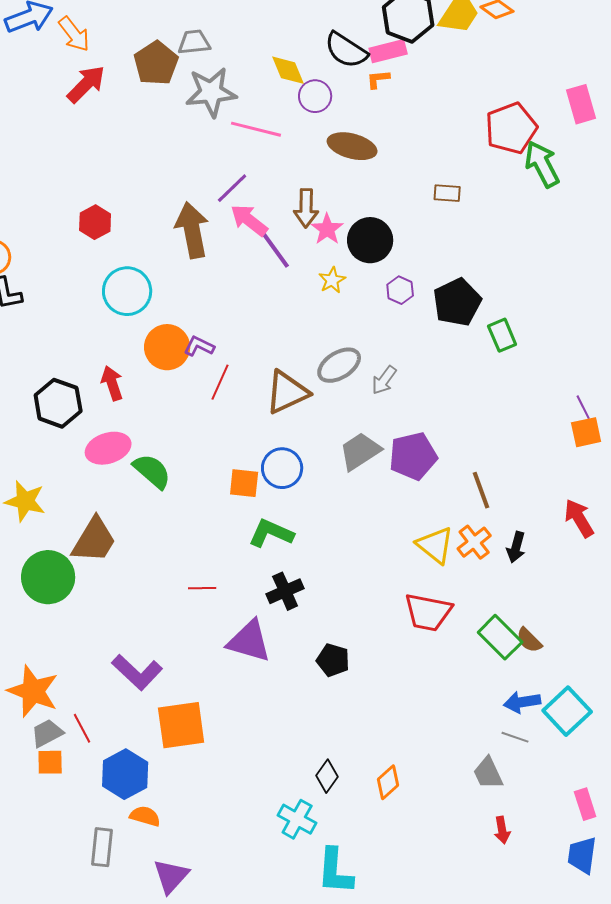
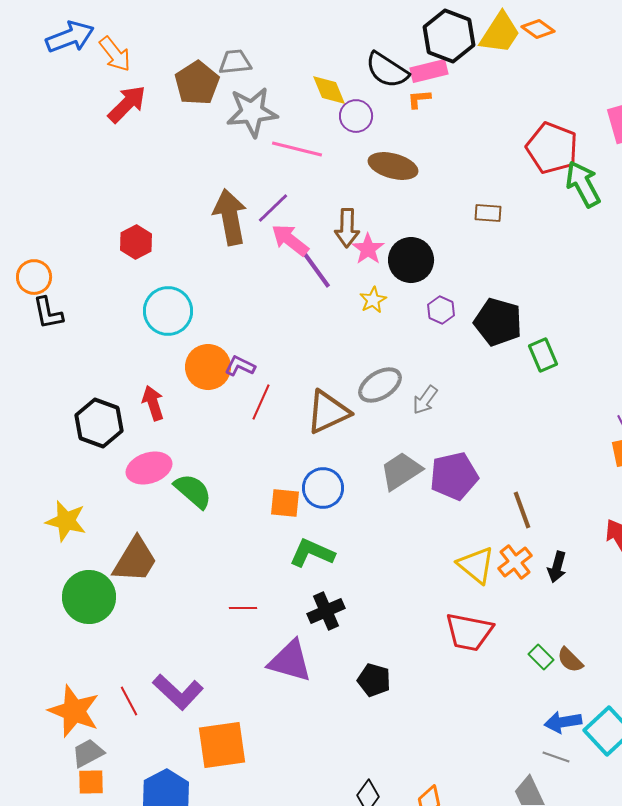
red pentagon: (511, 128) -> (552, 148), turned -30
brown arrow: (192, 230) -> (230, 217), moved
black pentagon: (457, 302) -> (498, 322), turned -30
green rectangle: (500, 637) -> (541, 657), size x0.6
red line: (82, 728) -> (129, 701), moved

